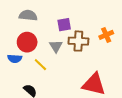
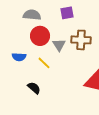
purple square: (64, 25) -> (67, 13), moved
red circle: (27, 42) -> (40, 36), moved

